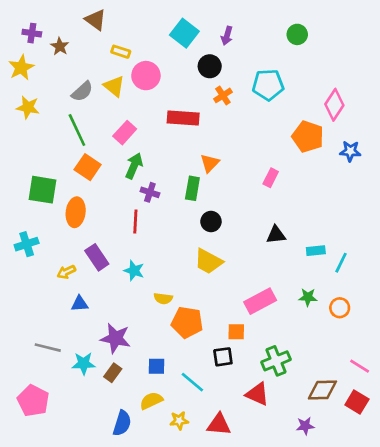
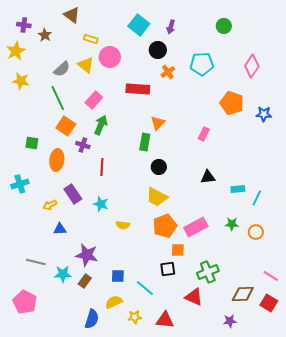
pink diamond: (334, 105) -> (252, 66), moved
green square: (42, 190) -> (32, 143), size x0.6
purple cross: (150, 192) -> (83, 145), moved
orange pentagon: (187, 322) -> (165, 226), moved, turned -30

